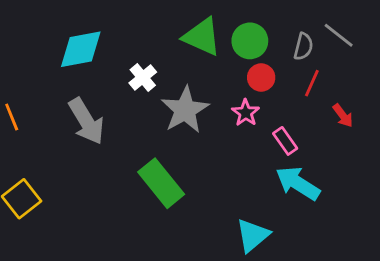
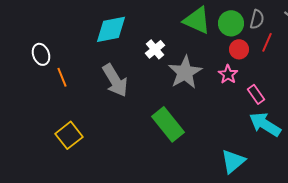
gray semicircle: (303, 47) -> (257, 19), moved
red line: (312, 83) -> (267, 42), moved

